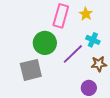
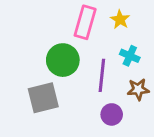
purple line: (73, 54) -> (102, 75), turned -40
purple circle: (89, 88) -> (112, 114), moved

